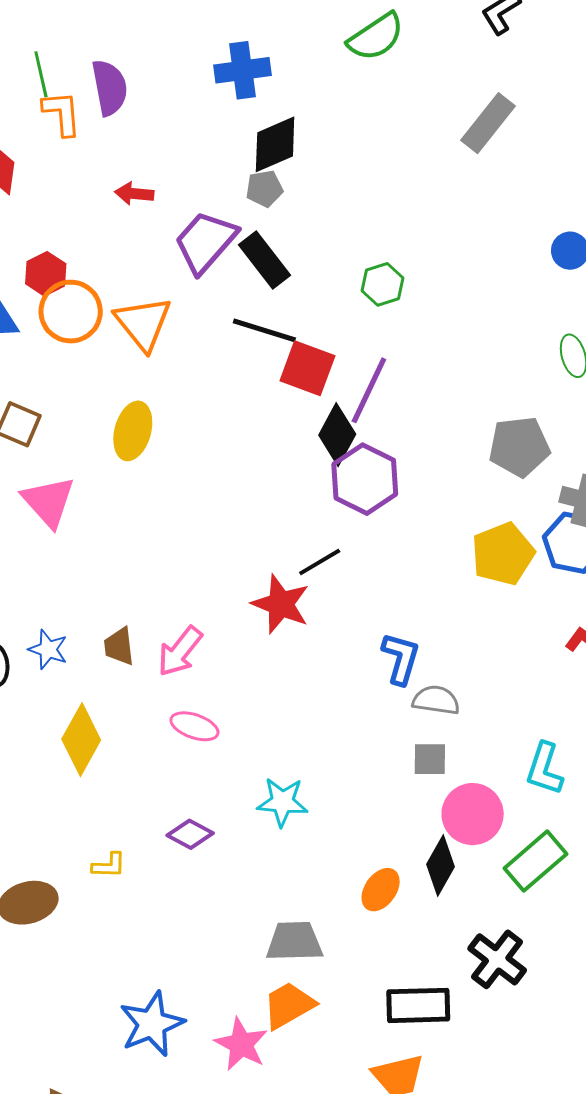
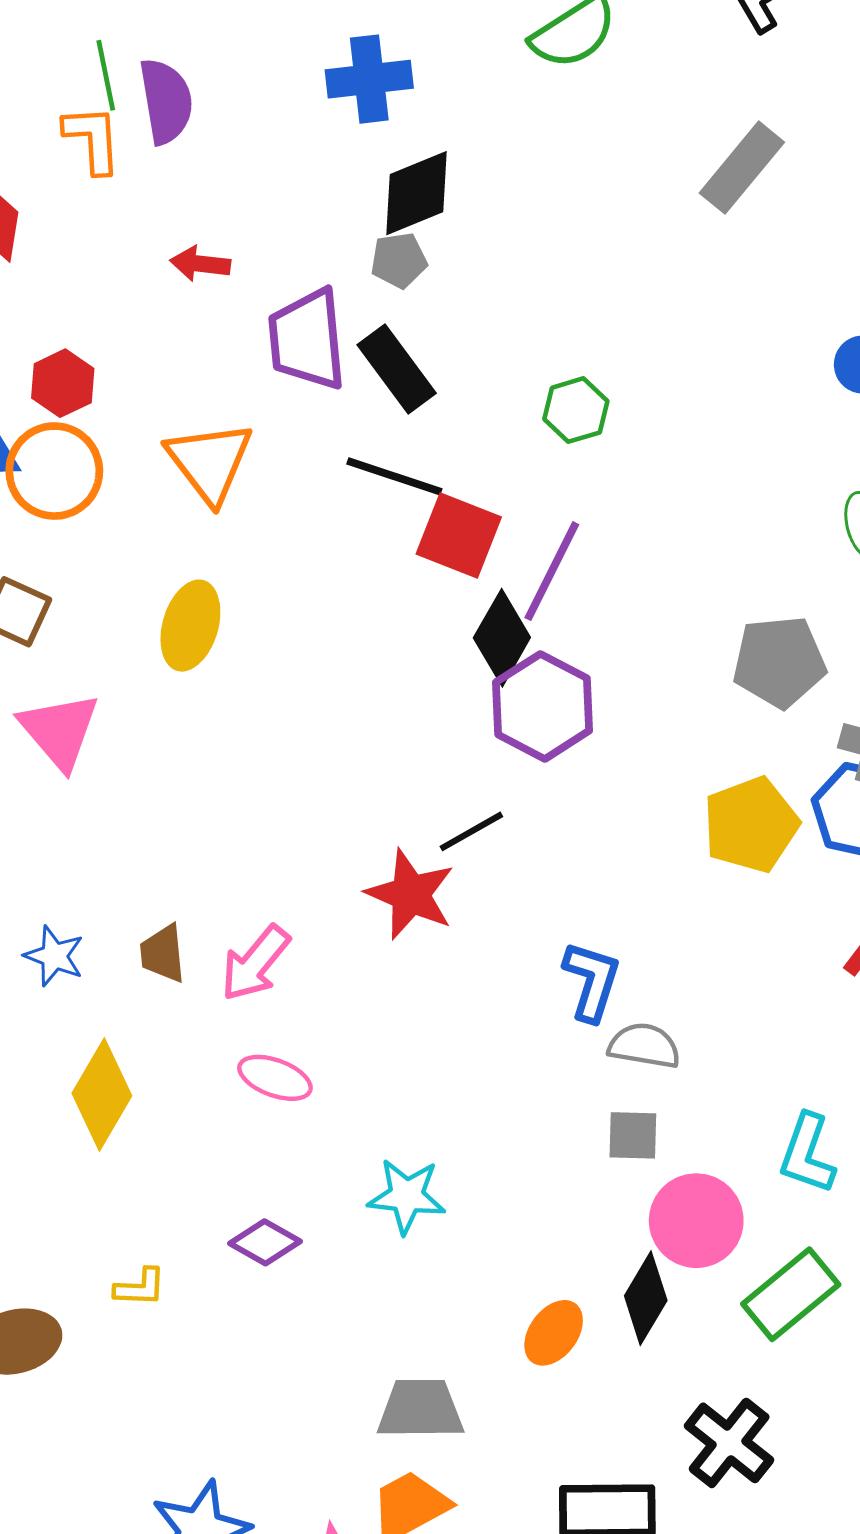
green line: (41, 74) -> (106, 75), moved
purple trapezoid: (205, 242) -> (307, 339), turned -48
orange circle: (71, 312) -> (54, 471), moved

